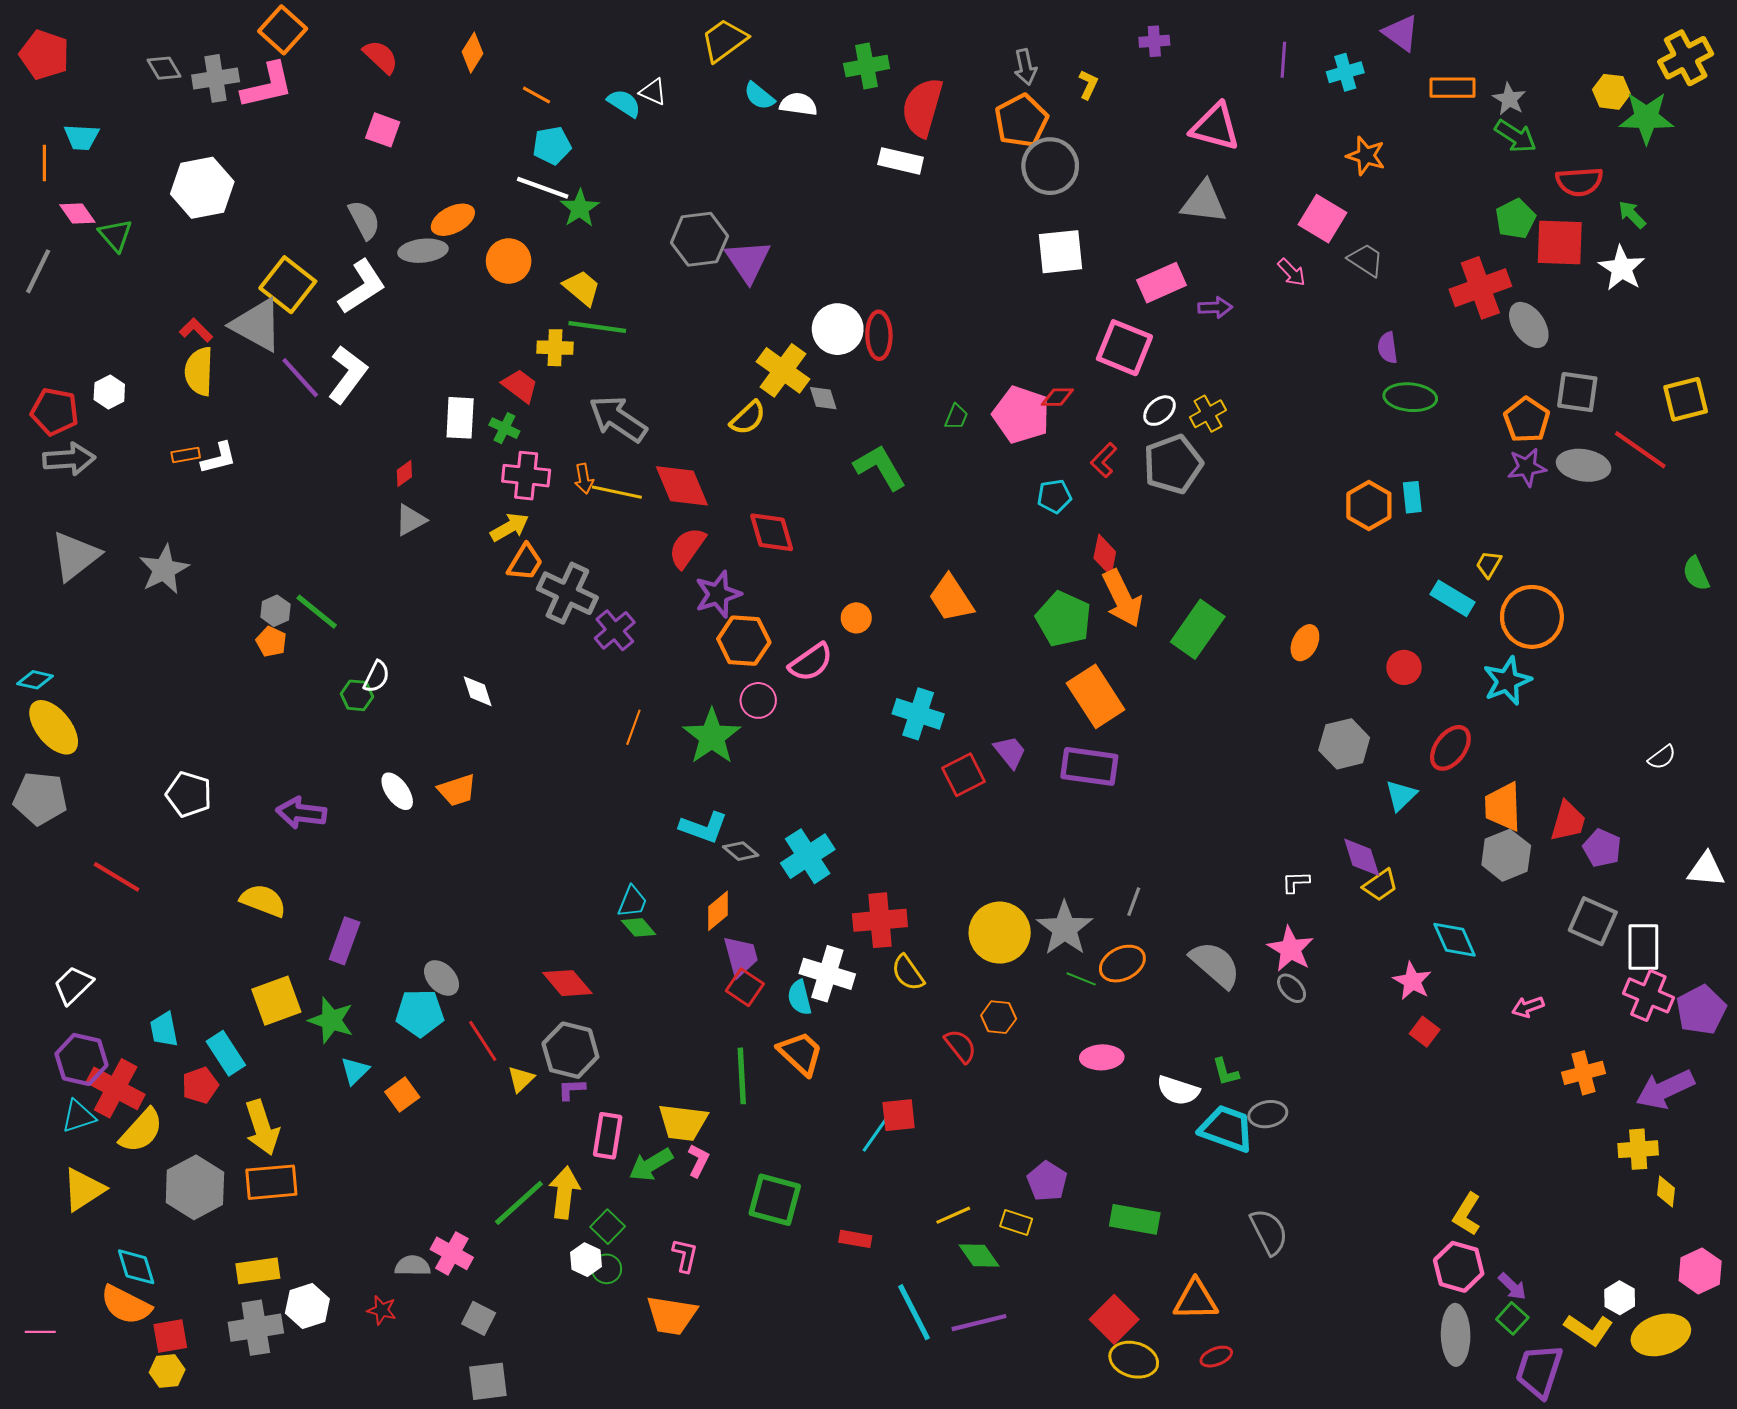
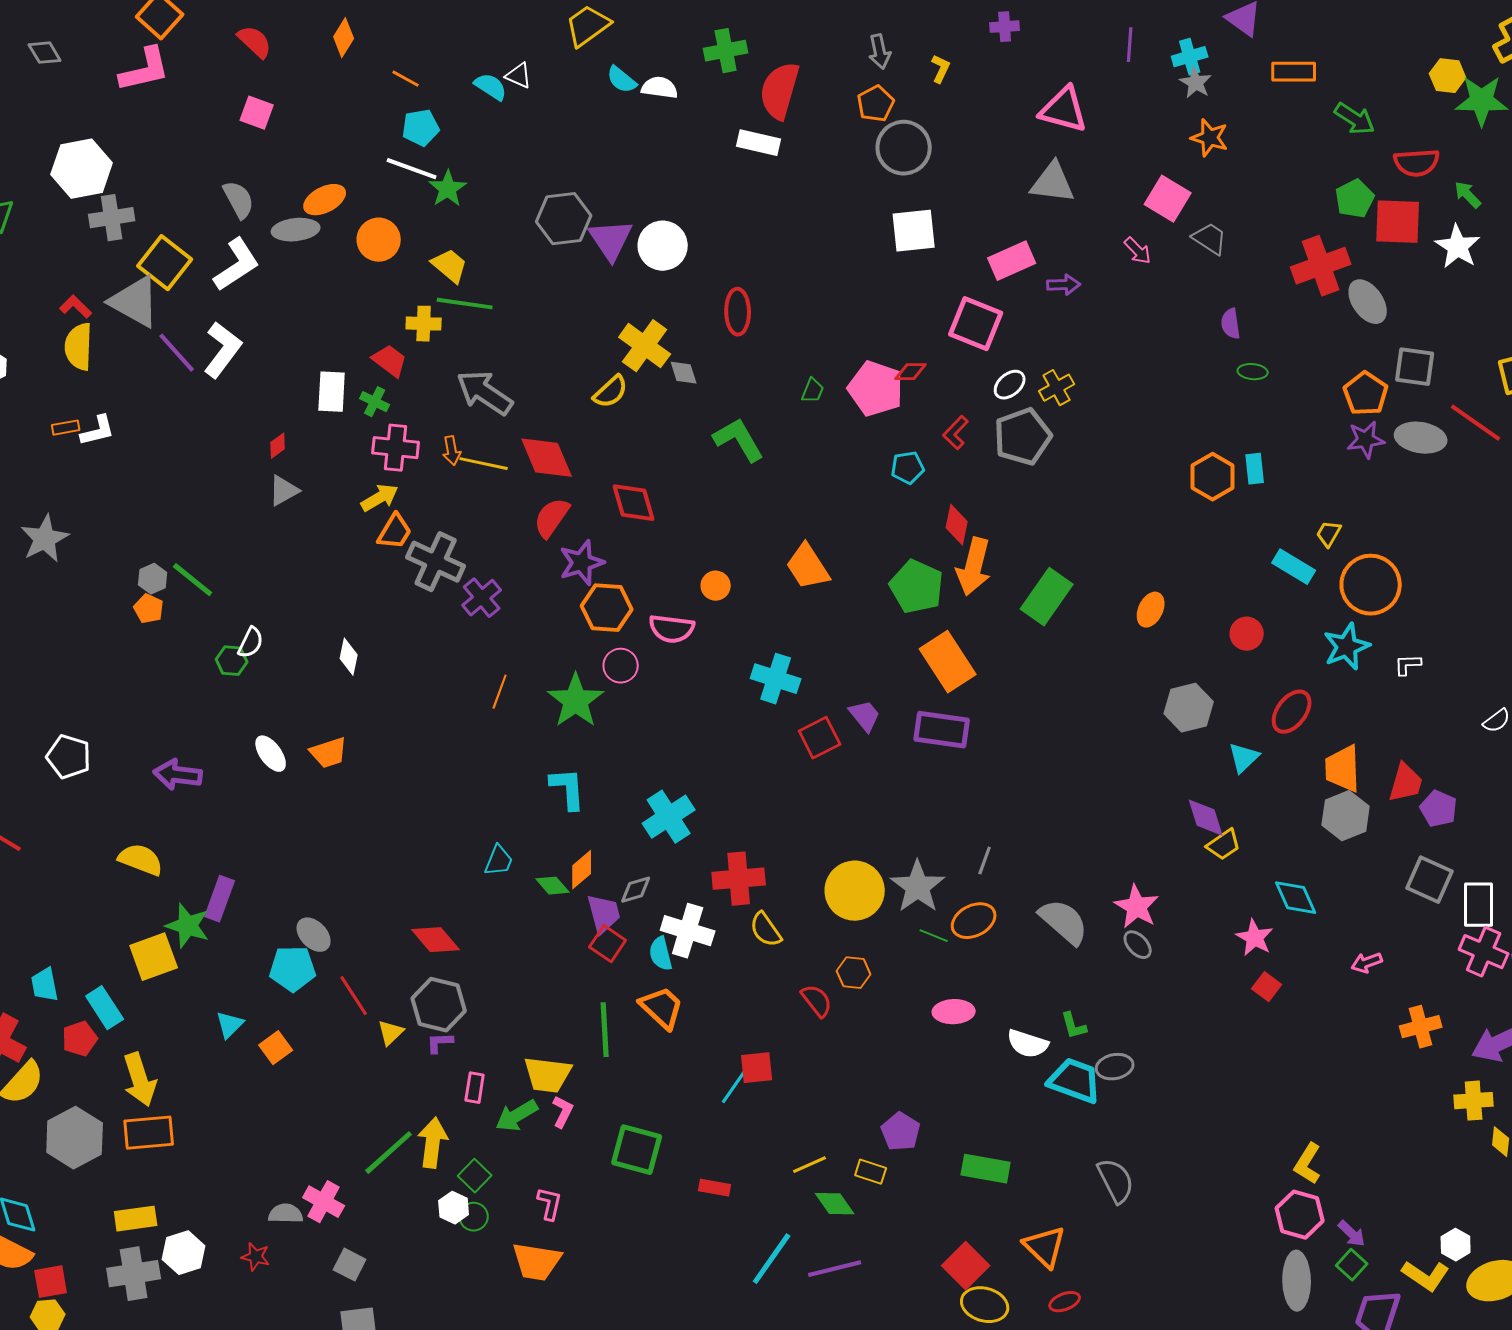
gray cross: (216, 78) -> (112, 218), moved
gray star: (1509, 99) -> (1196, 83), moved
orange pentagon: (1021, 121) -> (876, 104), size x0.7
white circle: (838, 329) -> (663, 246), moved
green ellipse: (1410, 397) -> (1253, 372), size x0.6
orange arrow: (1122, 598) -> (974, 567), turned 40
pink semicircle: (811, 662) -> (672, 629), turned 42
white diamond: (478, 691) -> (349, 657), turned 30
cyan L-shape: (704, 827) -> (568, 789), turned -114
gray diamond: (741, 851) -> (636, 890), moved, turned -56
white L-shape: (1296, 882) -> (1408, 665), moved
green diamond: (639, 927) -> (553, 886), moved
green star: (331, 1020) -> (188, 926), moved
pink rectangle: (608, 1136) -> (475, 1088), size x0.7
orange triangle: (1196, 1300) -> (1045, 1247), turned 45
cyan line: (914, 1312) -> (772, 1259), turned 62

